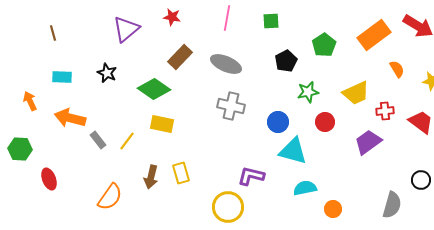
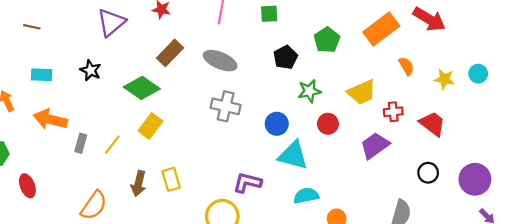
brown line: (53, 33) -> (32, 27), turned -63
yellow rectangle: (162, 124) -> (150, 126), turned -65
gray rectangle: (98, 140) -> (81, 143), turned 54
black circle: (421, 180) -> (428, 173), moved

